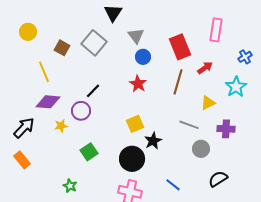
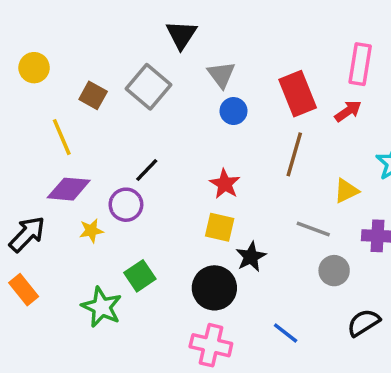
red arrow: (205, 68) -> (348, 111), moved
red star: (138, 84) -> (225, 184), moved
yellow square: (135, 124) -> (220, 227), turned 36
green star: (70, 186) -> (102, 307), moved, size x1.6

